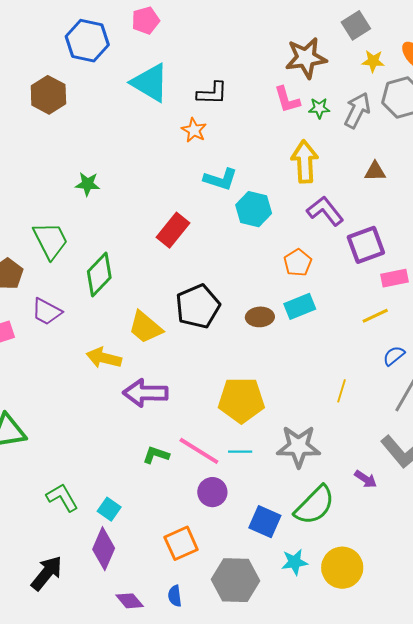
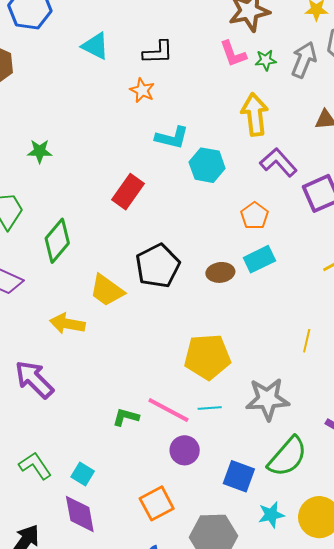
cyan triangle: (150, 83) -> (95, 46), size x0.7
purple arrow: (145, 393) -> (34, 379), moved, turned 48
purple diamond: (104, 549) -> (80, 514), turned -30

